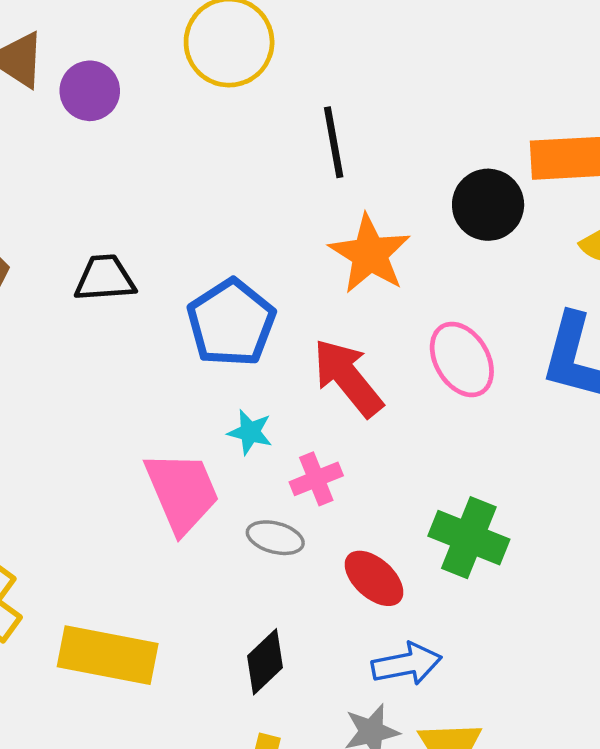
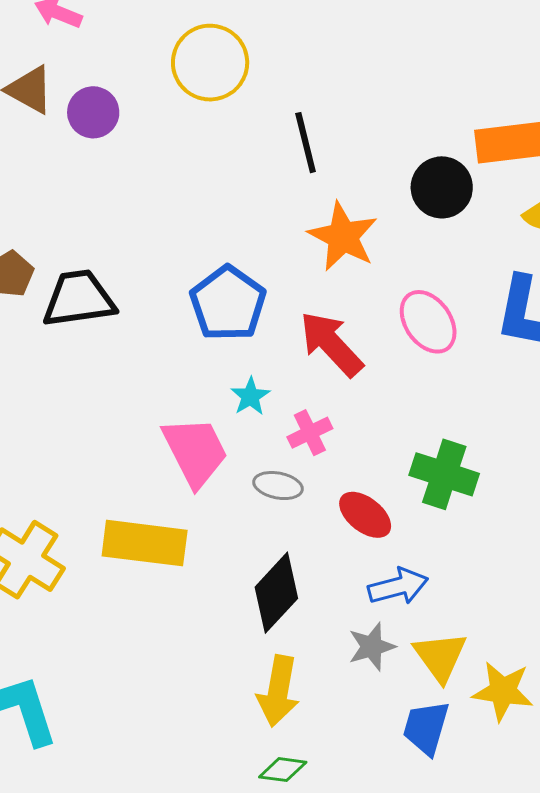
black trapezoid: (105, 278) -> (79, 299), moved, size x1.4
cyan star: (250, 432) -> (250, 396), turned 30
yellow rectangle: (108, 655) -> (145, 543), moved
black diamond: (265, 662) -> (276, 593), size x1.4

